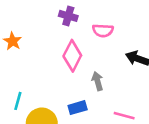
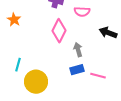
blue rectangle: (78, 108) -> (77, 70), moved

